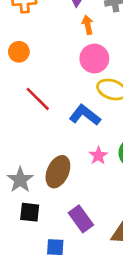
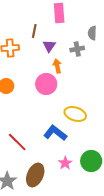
pink circle: (94, 59) -> (46, 84), moved
red line: (38, 99) -> (17, 142), moved

